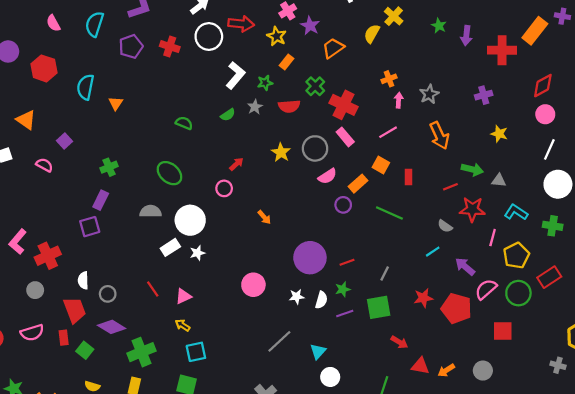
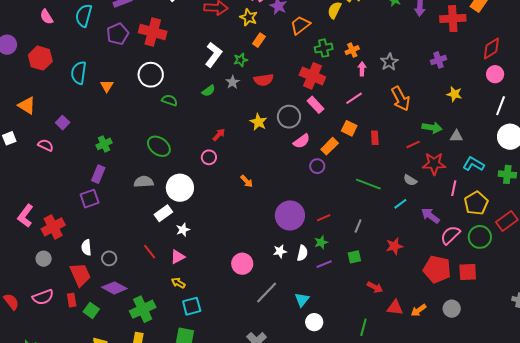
white circle: (209, 37) -> (151, 75), moved
red cross: (170, 47) -> (153, 32), size x1.5
green cross: (315, 86) -> (324, 48), moved, turned 36
green line: (389, 213) -> (368, 184), moved
white star: (197, 253) -> (183, 230), moved
pink circle: (253, 285) -> (242, 264), moved
green square: (379, 307) -> (354, 257), size x0.6
red pentagon: (456, 308) -> (437, 269), moved

